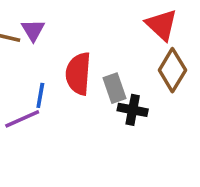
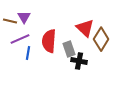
red triangle: (162, 25) -> (85, 28), moved
purple line: (22, 119) -> (20, 39), moved

